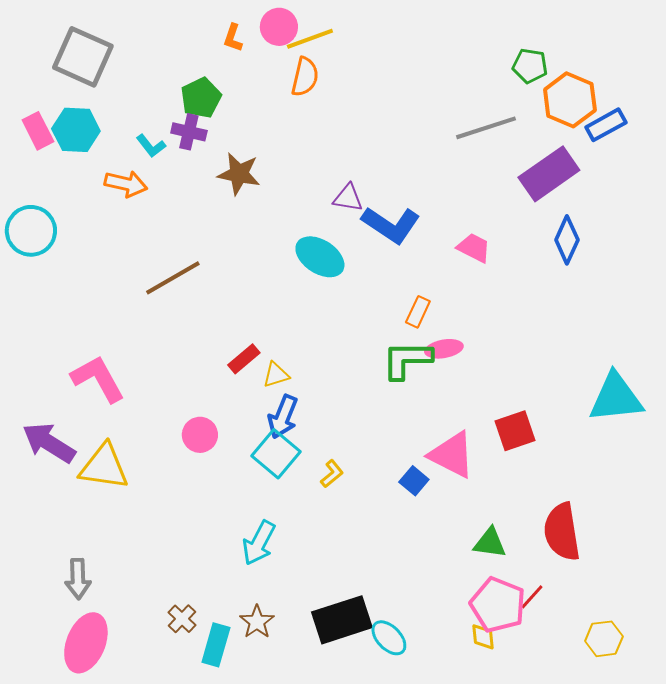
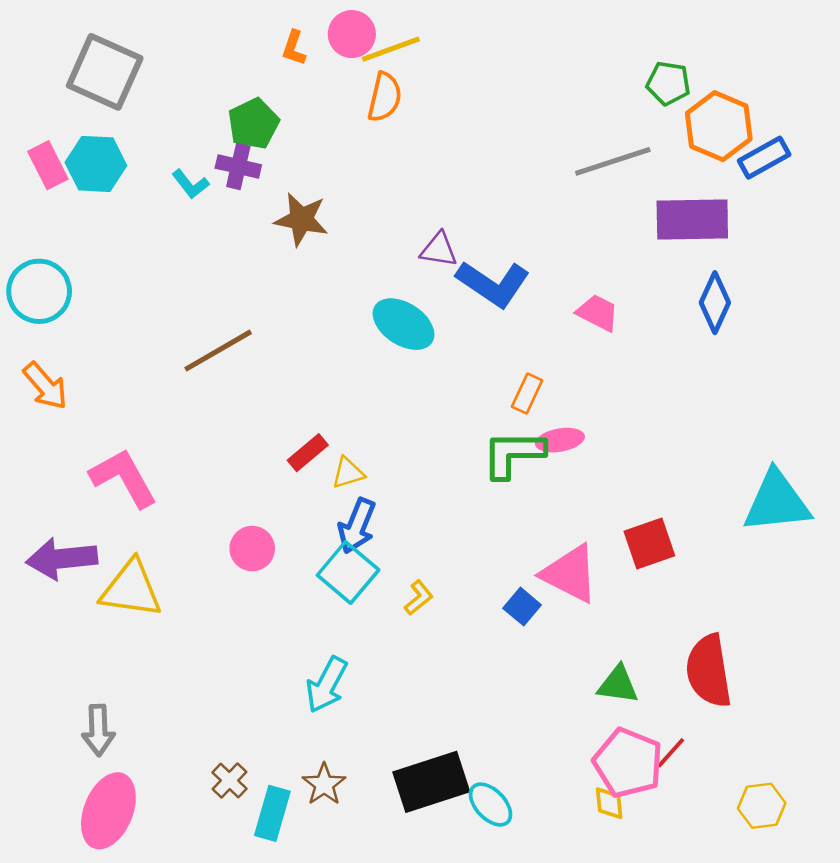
purple rectangle: (549, 174) -> (692, 219), turned 34
orange arrow: (126, 184) -> (45, 386), moved, turned 36
purple arrow: (49, 443) -> (62, 559), turned -38

